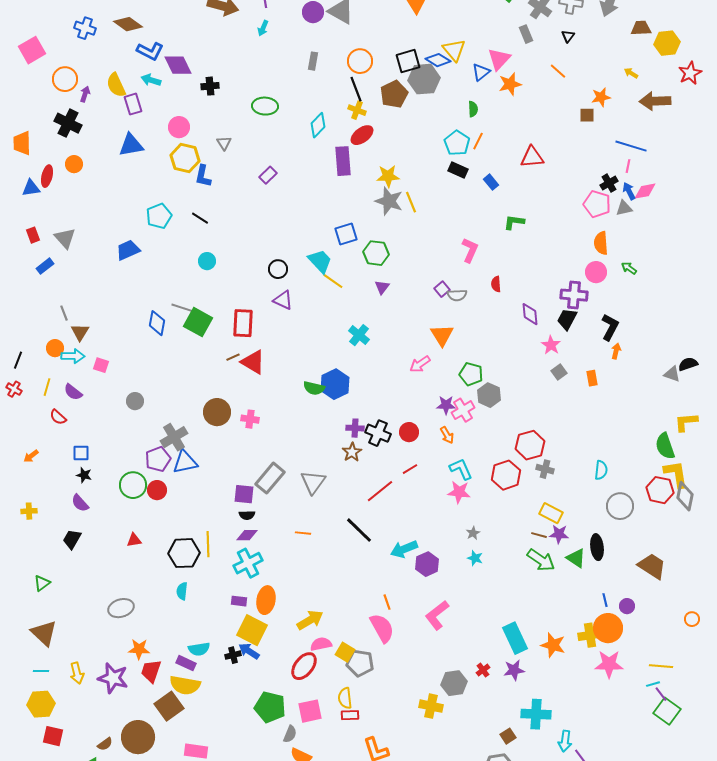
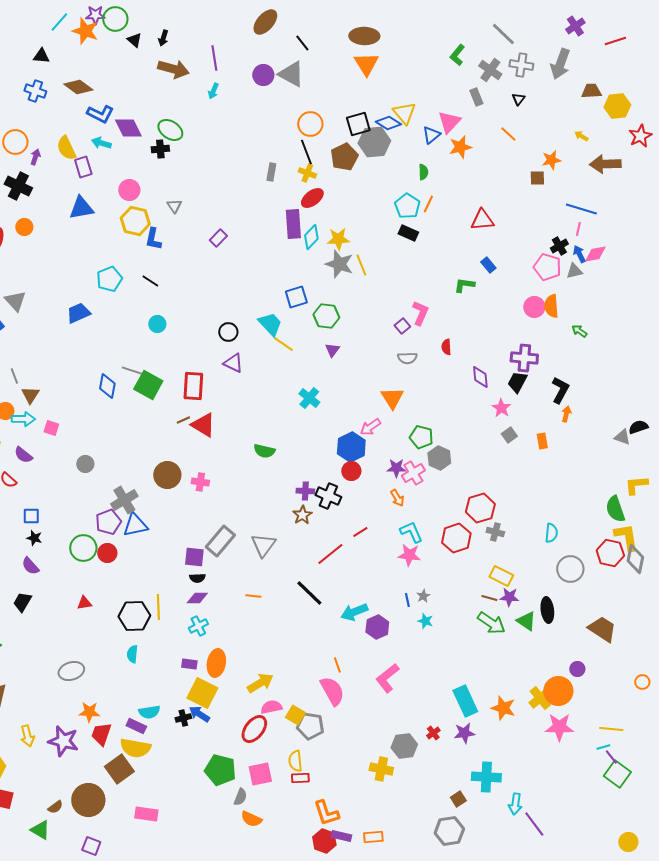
gray rectangle: (313, 61) -> (271, 172), moved
green ellipse: (265, 106) -> (170, 130), moved, turned 30
cyan diamond: (318, 125) -> (311, 237), moved
blue rectangle: (491, 182) -> (488, 265), moved
pink circle: (596, 272) -> (534, 307), moved
purple square: (442, 289) -> (402, 326), moved
blue hexagon: (335, 384) -> (351, 447), moved
red circle: (409, 432) -> (351, 471), moved
cyan cross: (248, 563) -> (198, 626), size x0.7
blue line: (605, 600) -> (407, 600), moved
yellow cross: (590, 635) -> (540, 698), turned -30

